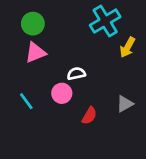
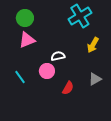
yellow arrow: (127, 47) -> (93, 45), moved

